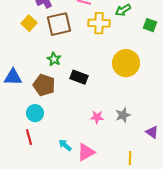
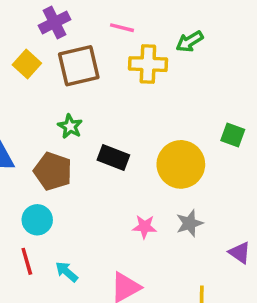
green square: (150, 25) -> (233, 135), moved
yellow circle: (126, 63) -> (181, 164), moved
cyan arrow: (65, 145) -> (67, 272), moved

